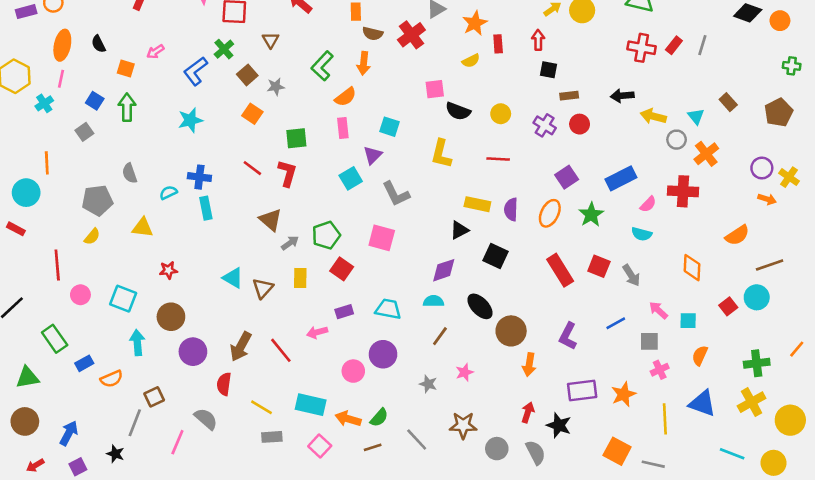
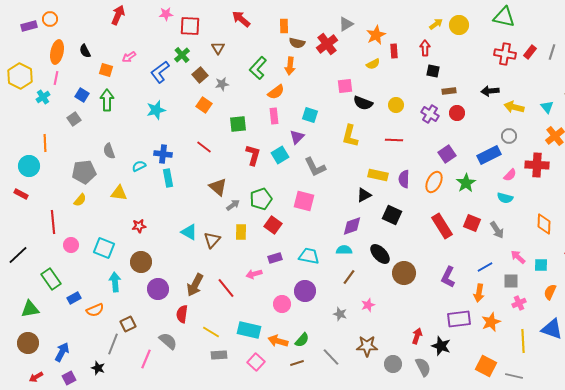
gray circle: (677, 140) -> (509, 136), moved
red L-shape: (287, 173) -> (253, 155), moved
orange arrow: (529, 365) -> (479, 293), moved

